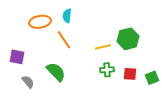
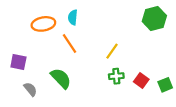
green hexagon: (128, 39) -> (154, 18), moved
yellow line: (103, 47) -> (112, 51), turned -42
red square: (130, 74) -> (141, 80), turned 32

